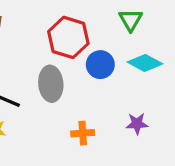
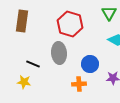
blue circle: (100, 65) -> (90, 64), moved

